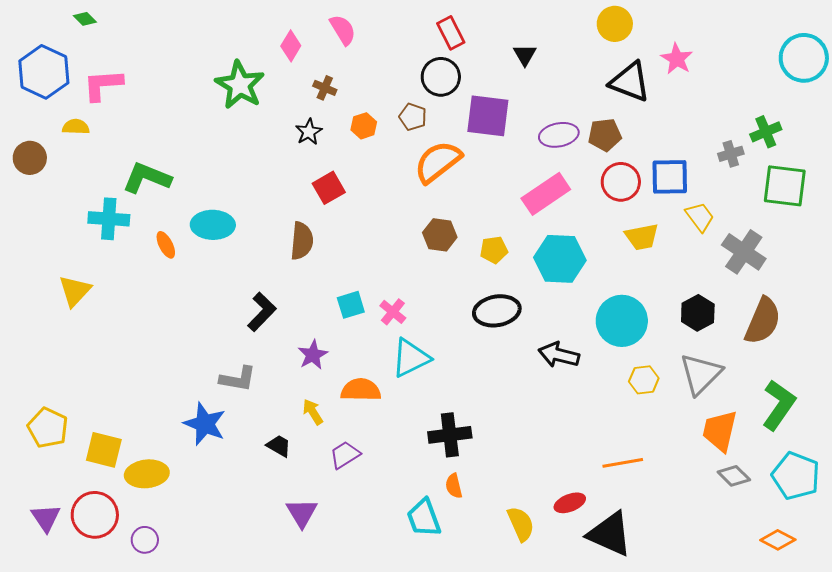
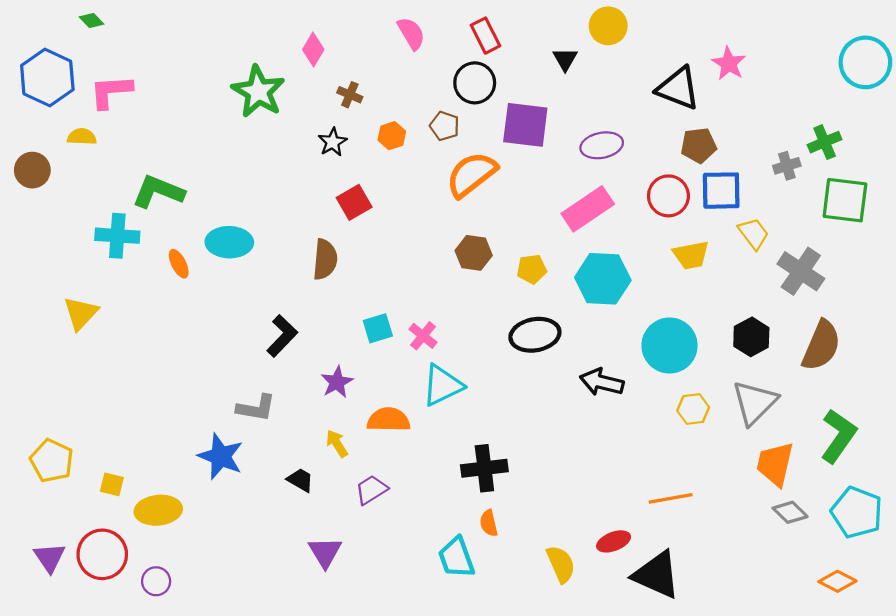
yellow circle: (615, 24) -> (608, 26), moved
pink semicircle: (343, 30) -> (411, 33), moved
brown pentagon: (605, 135) -> (699, 145), moved
yellow square: (104, 450) -> (112, 484), size x0.6

